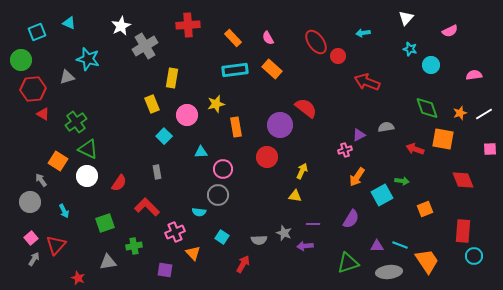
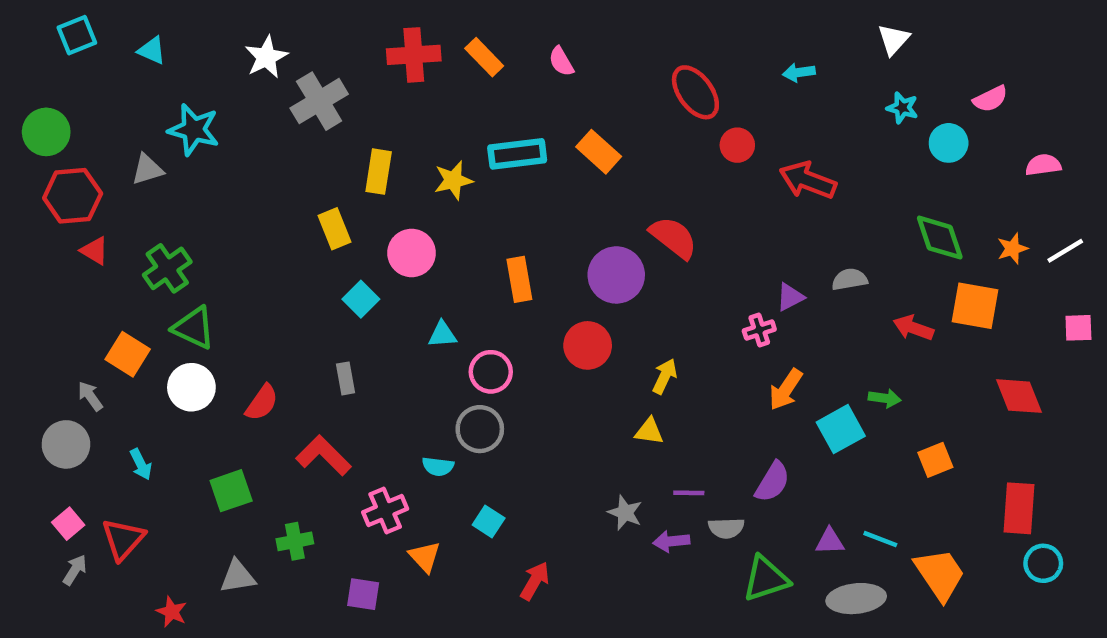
pink semicircle: (450, 31) -> (990, 99), moved
cyan square: (37, 32) -> (77, 35), moved
orange rectangle: (233, 38) -> (484, 57), moved
pink semicircle: (268, 38) -> (561, 61), moved
red circle: (338, 56) -> (737, 145), moved
yellow star: (216, 104) -> (453, 180), moved
gray semicircle: (259, 240) -> (726, 528), moved

